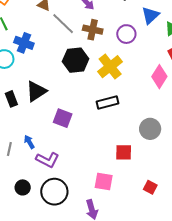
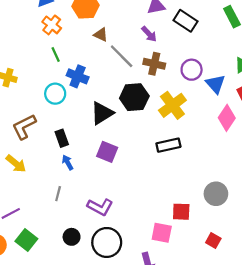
blue triangle: (150, 15) -> (215, 84), moved, turned -30
black triangle: (36, 91) -> (102, 113), moved
purple square: (63, 118) -> (107, 152), moved
gray circle: (150, 129) -> (216, 194), moved
blue arrow: (29, 142) -> (68, 162), moved
red square: (124, 152) -> (181, 212), moved

